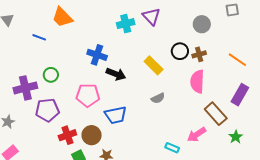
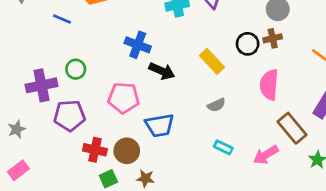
brown cross: (199, 54) -> (273, 38), moved
red cross: (67, 135) -> (95, 150), turned 30
cyan rectangle: (172, 148) -> (223, 147), moved

